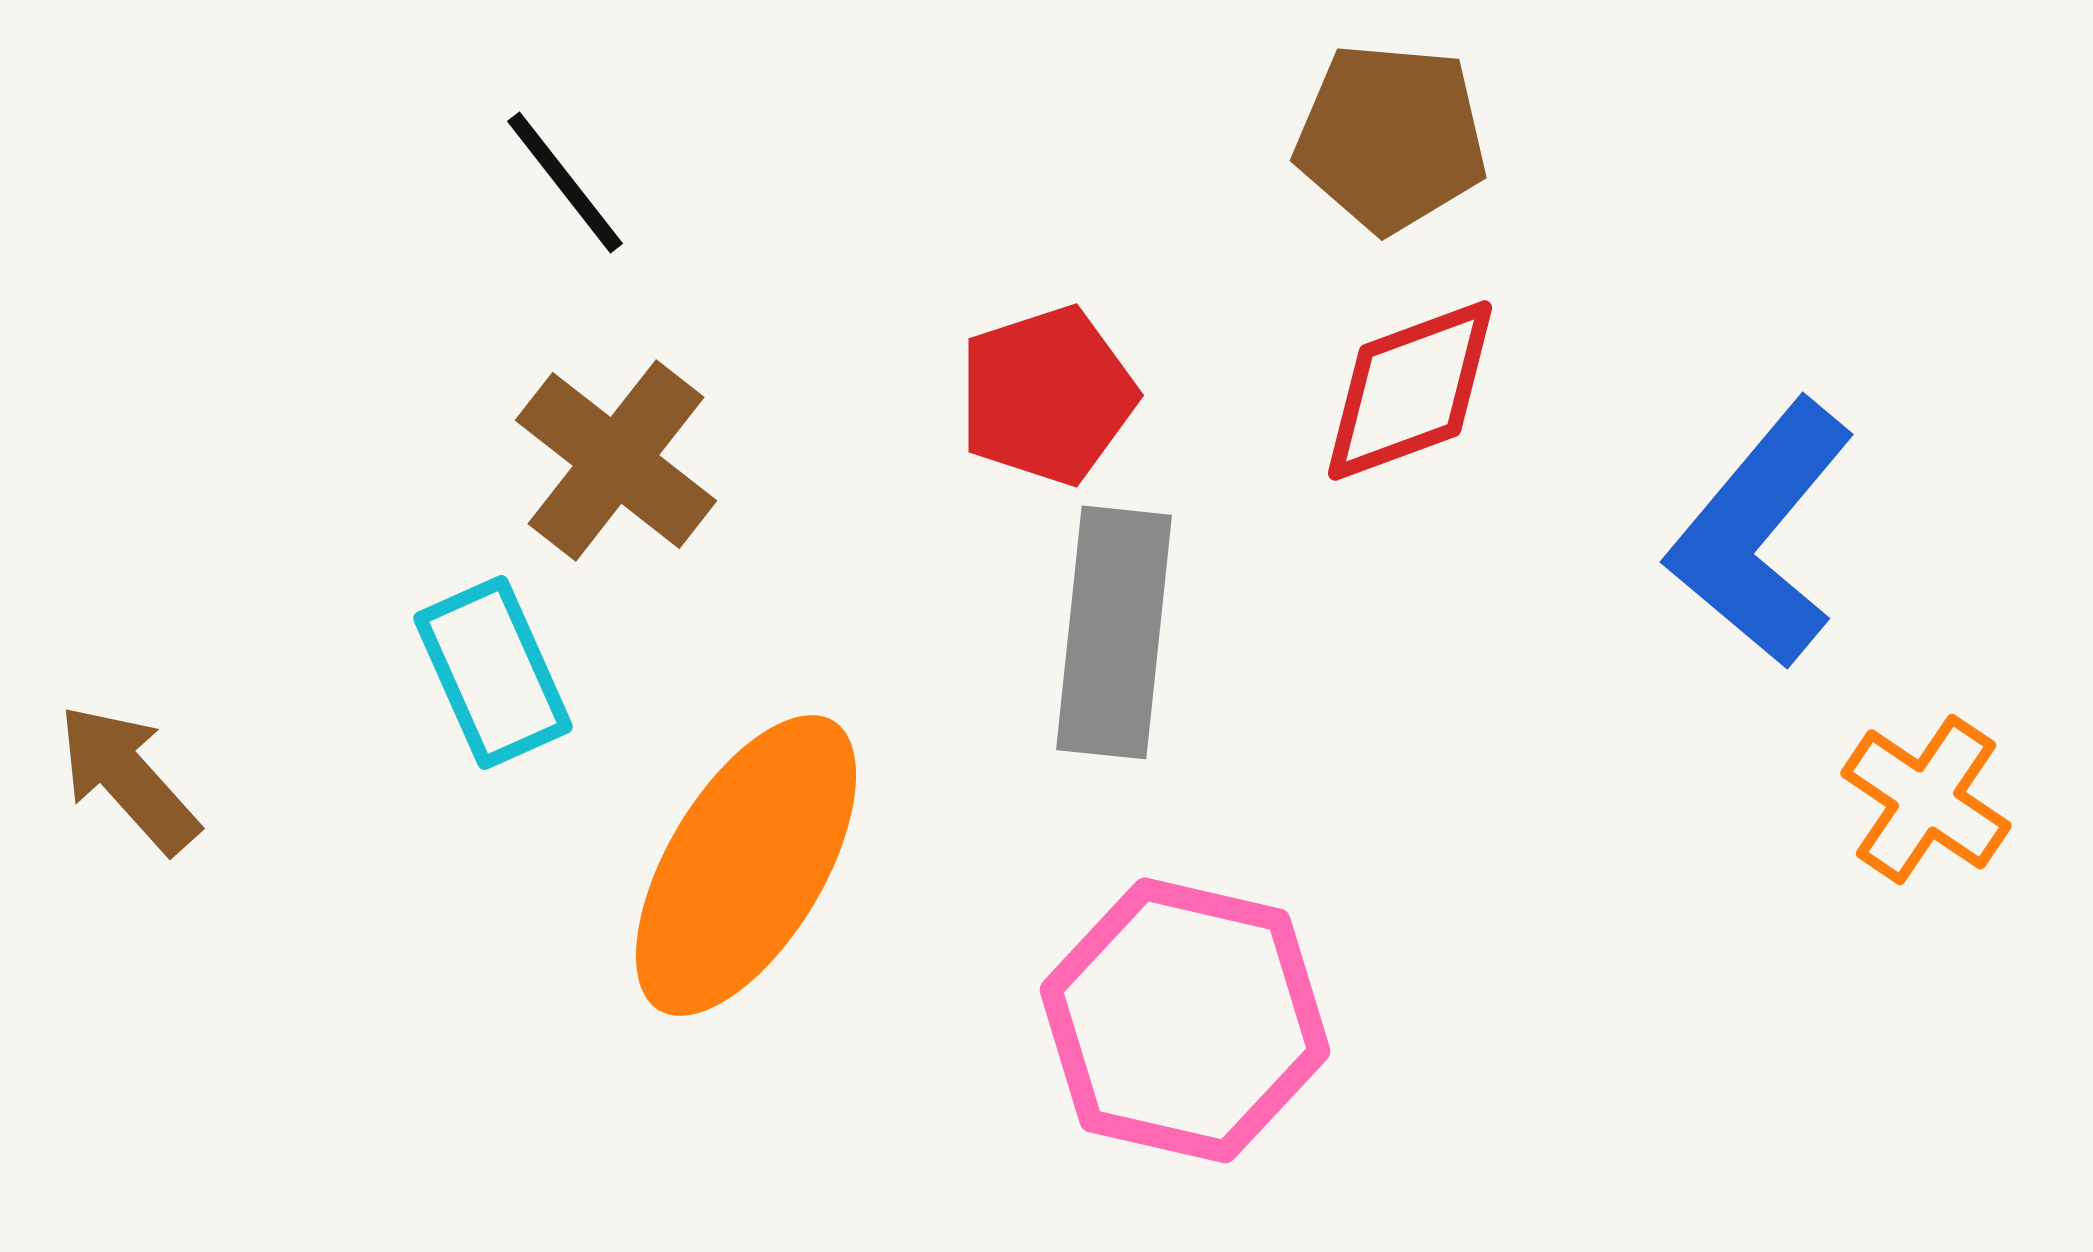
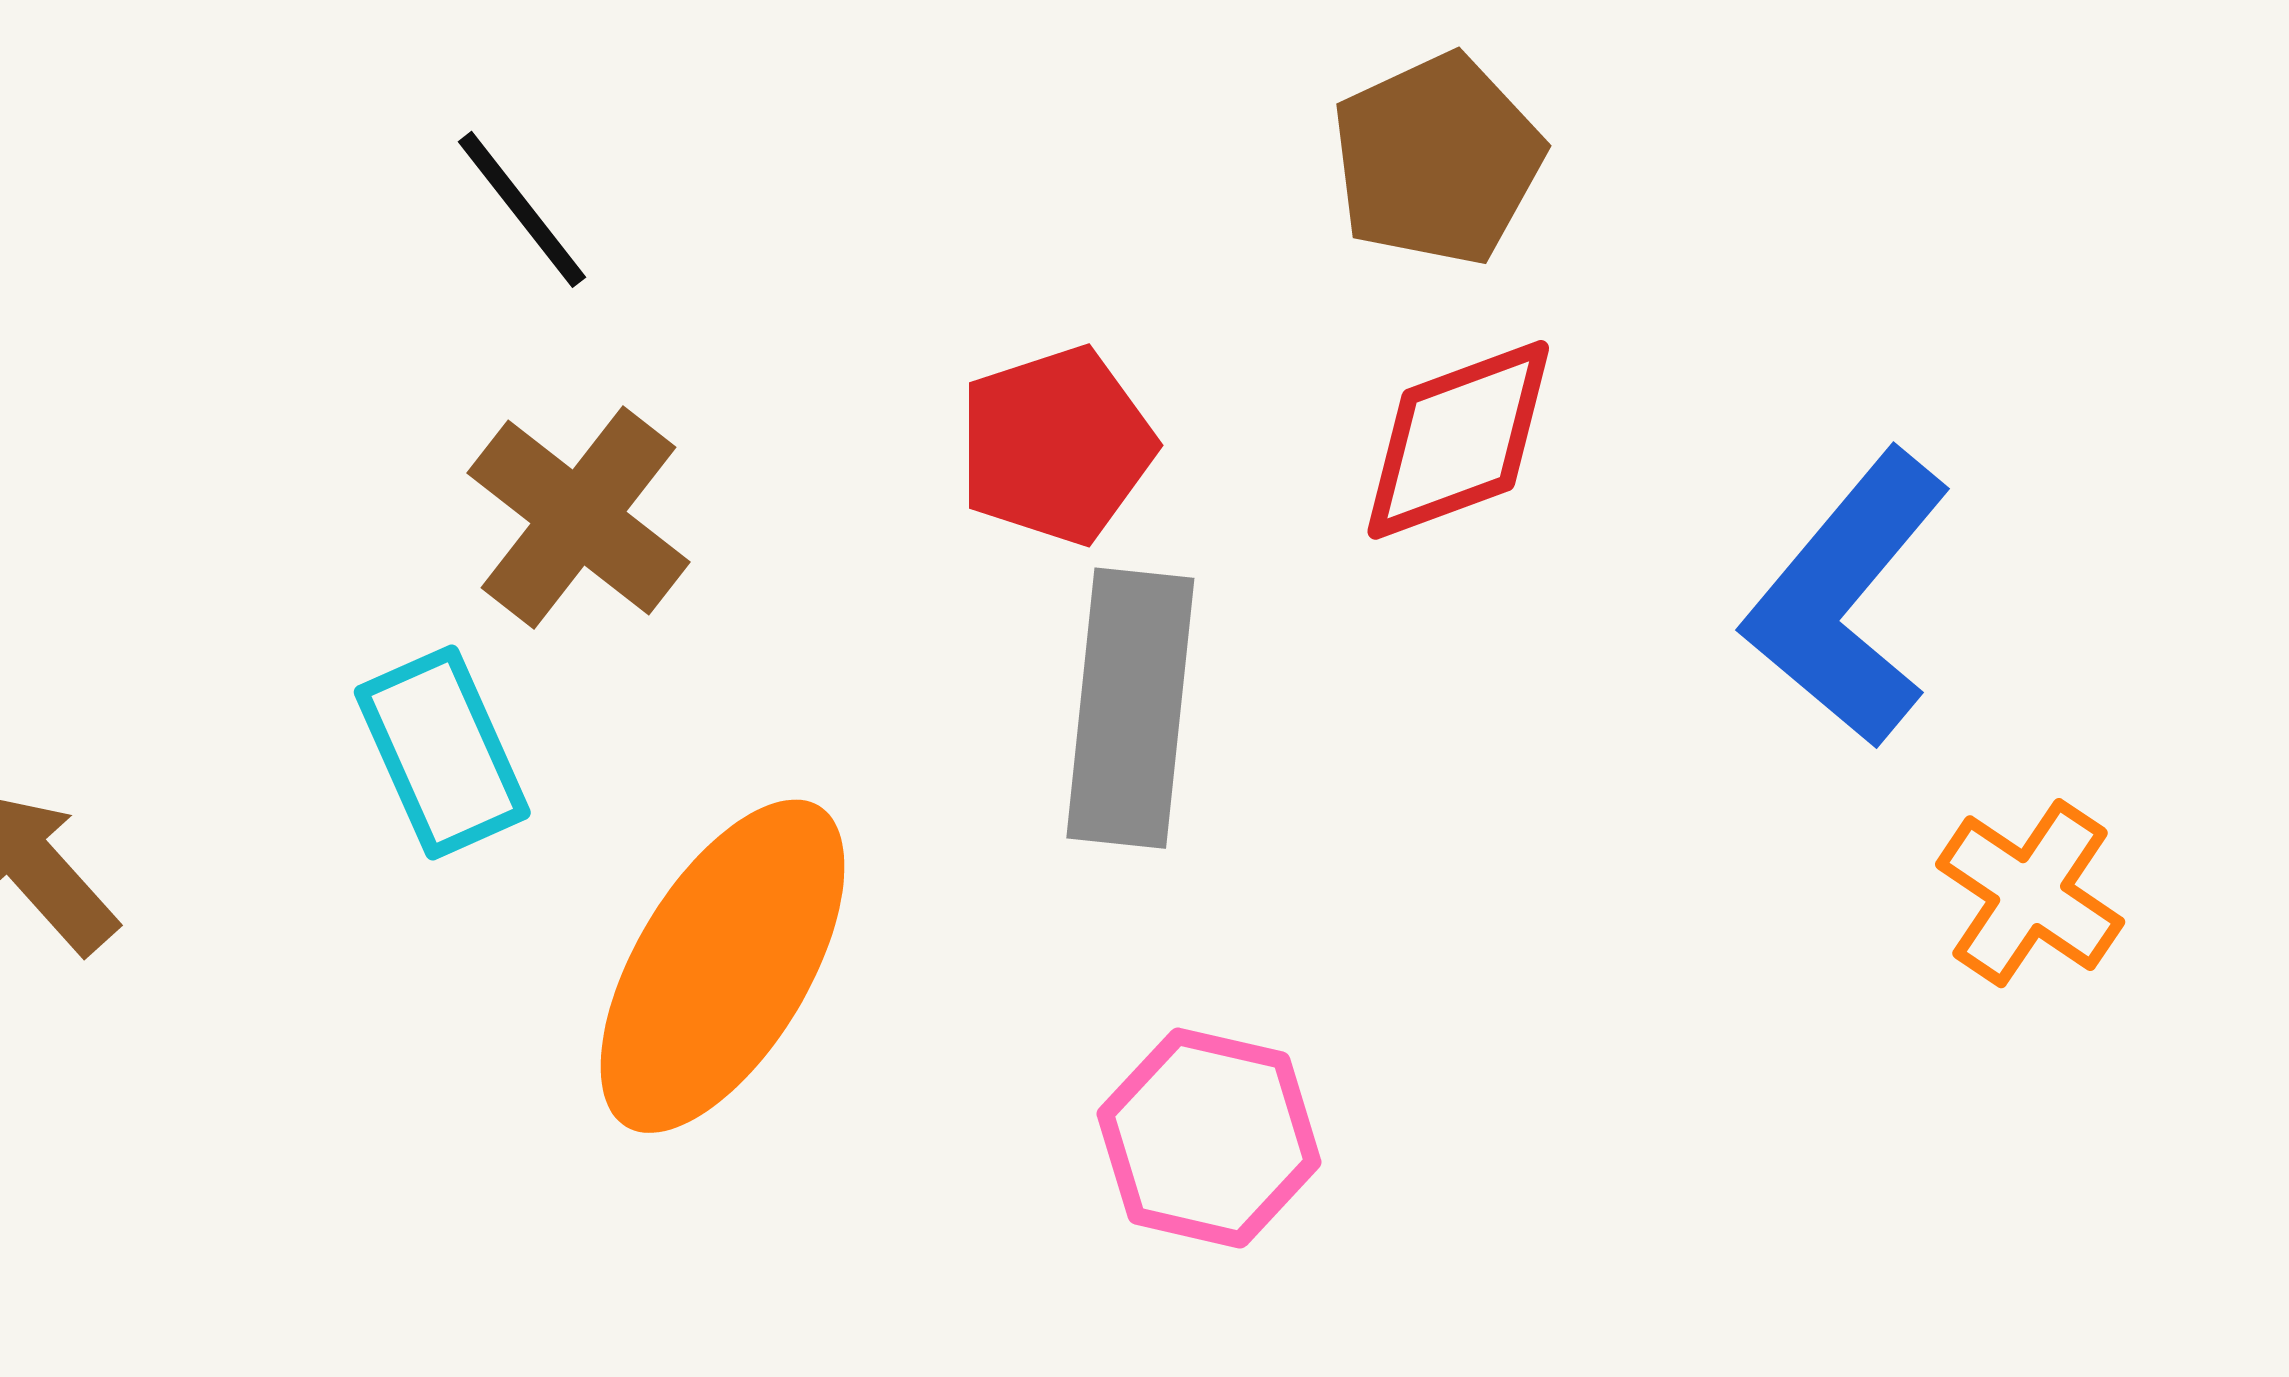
brown pentagon: (1391, 137) -> (1437, 160), turned -30
pink hexagon: (1185, 1020) -> (1209, 1138), size x0.7

